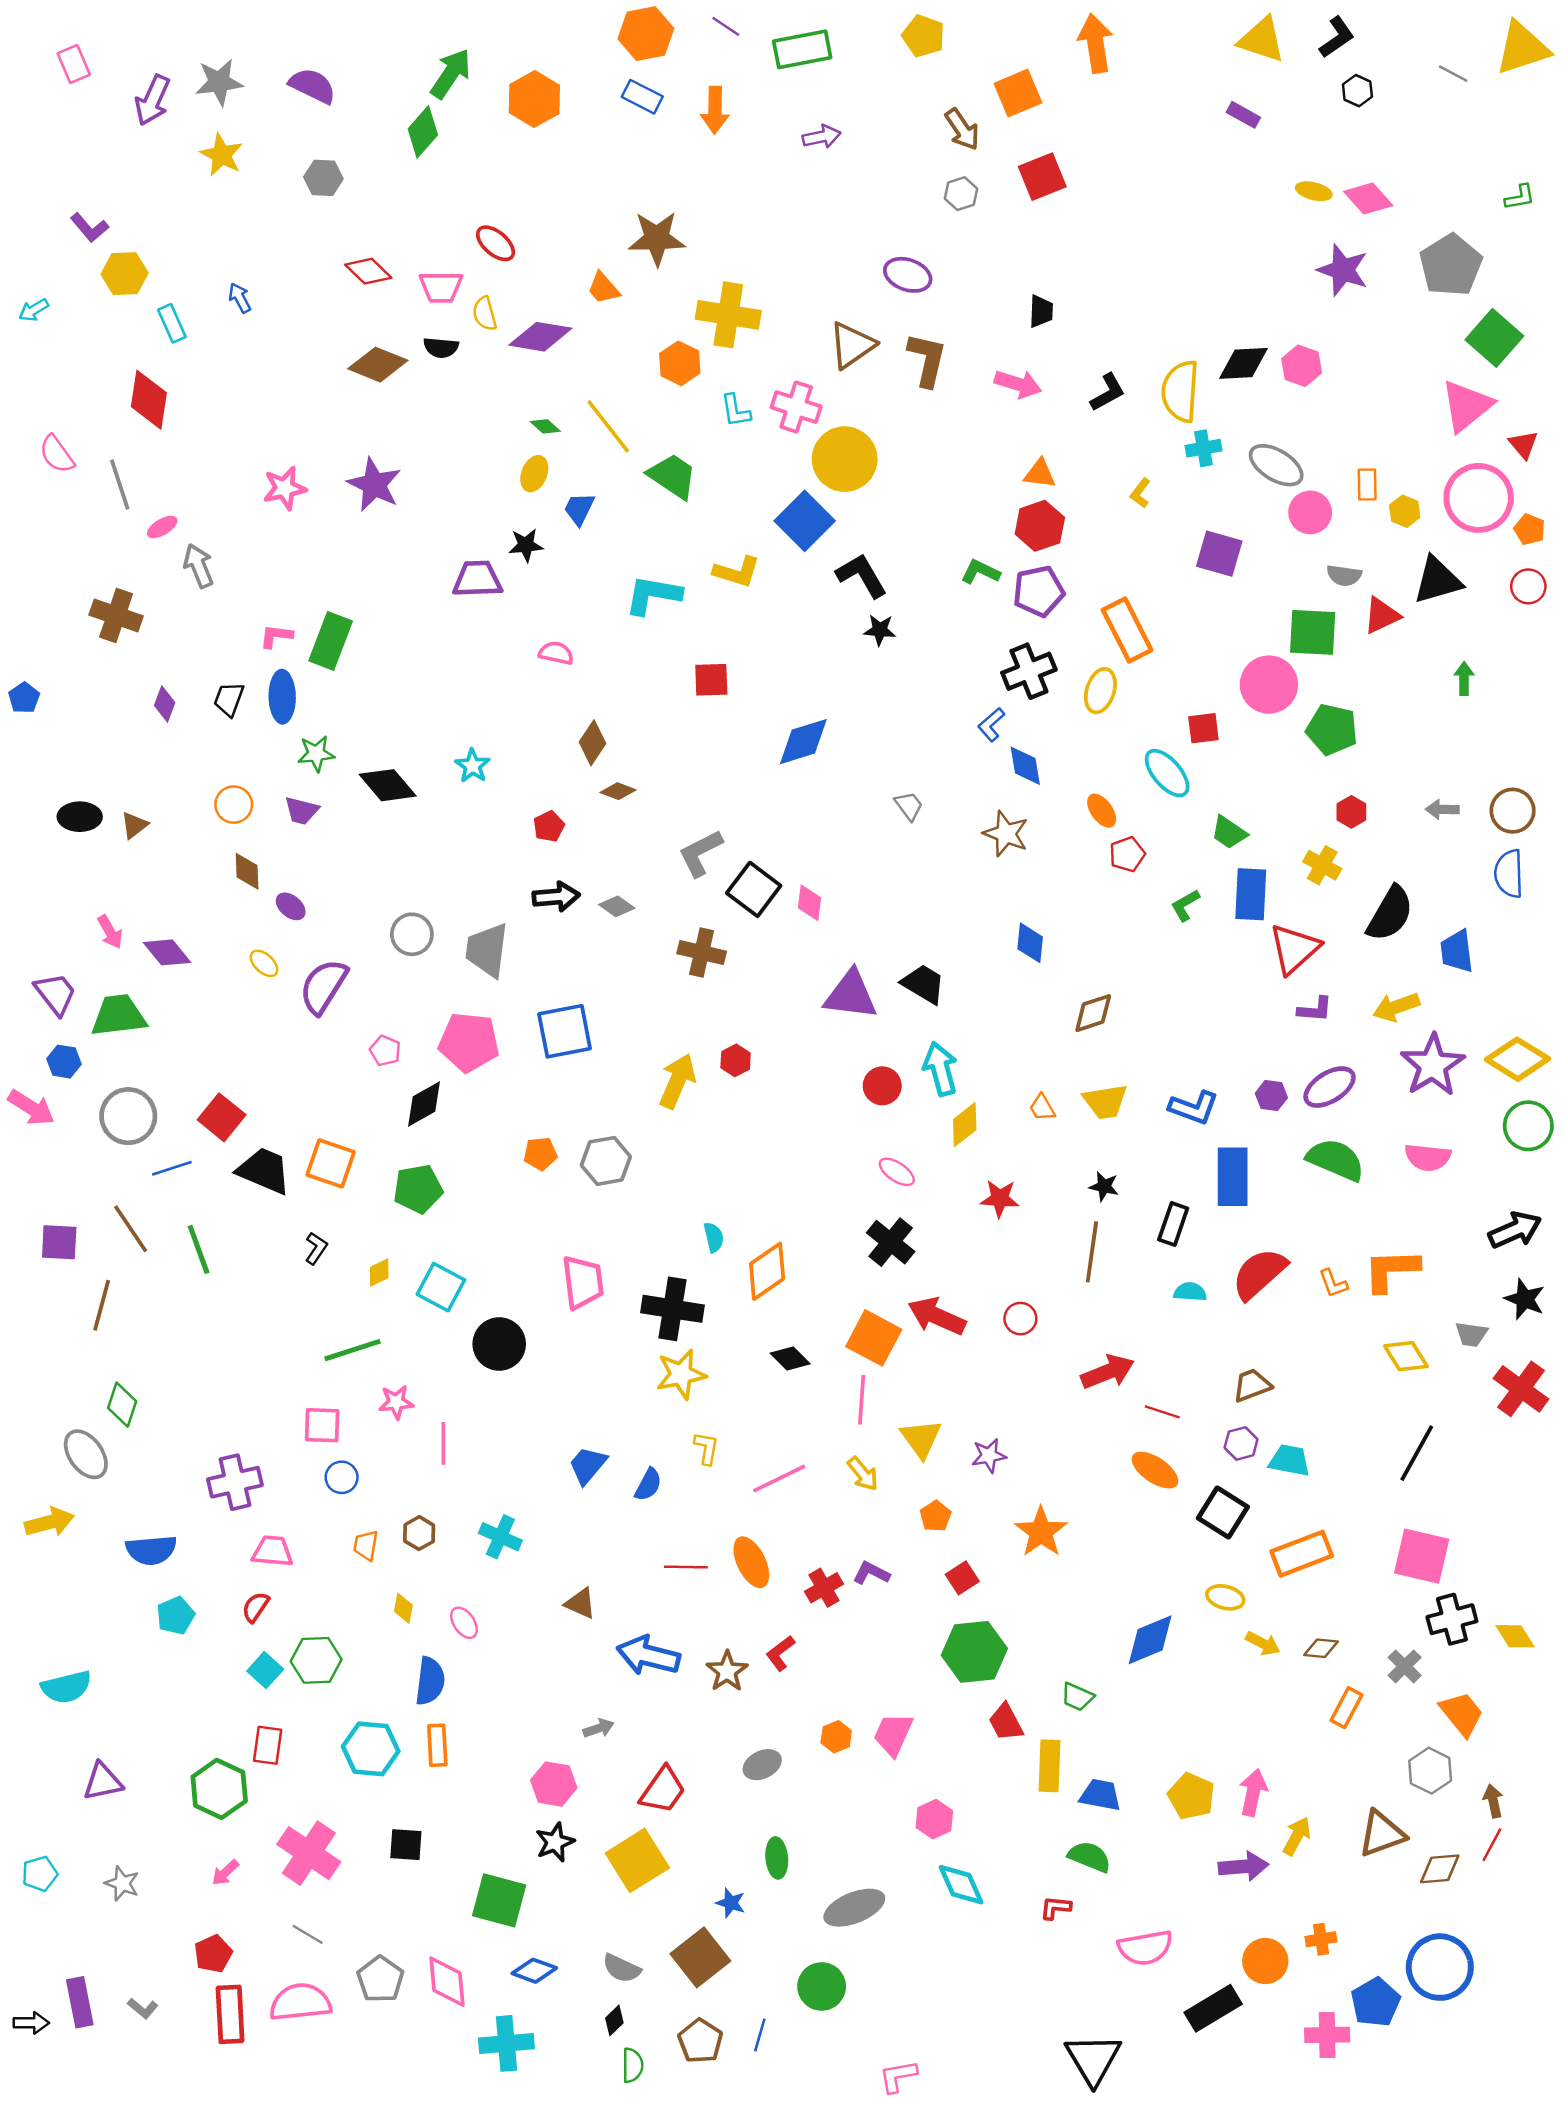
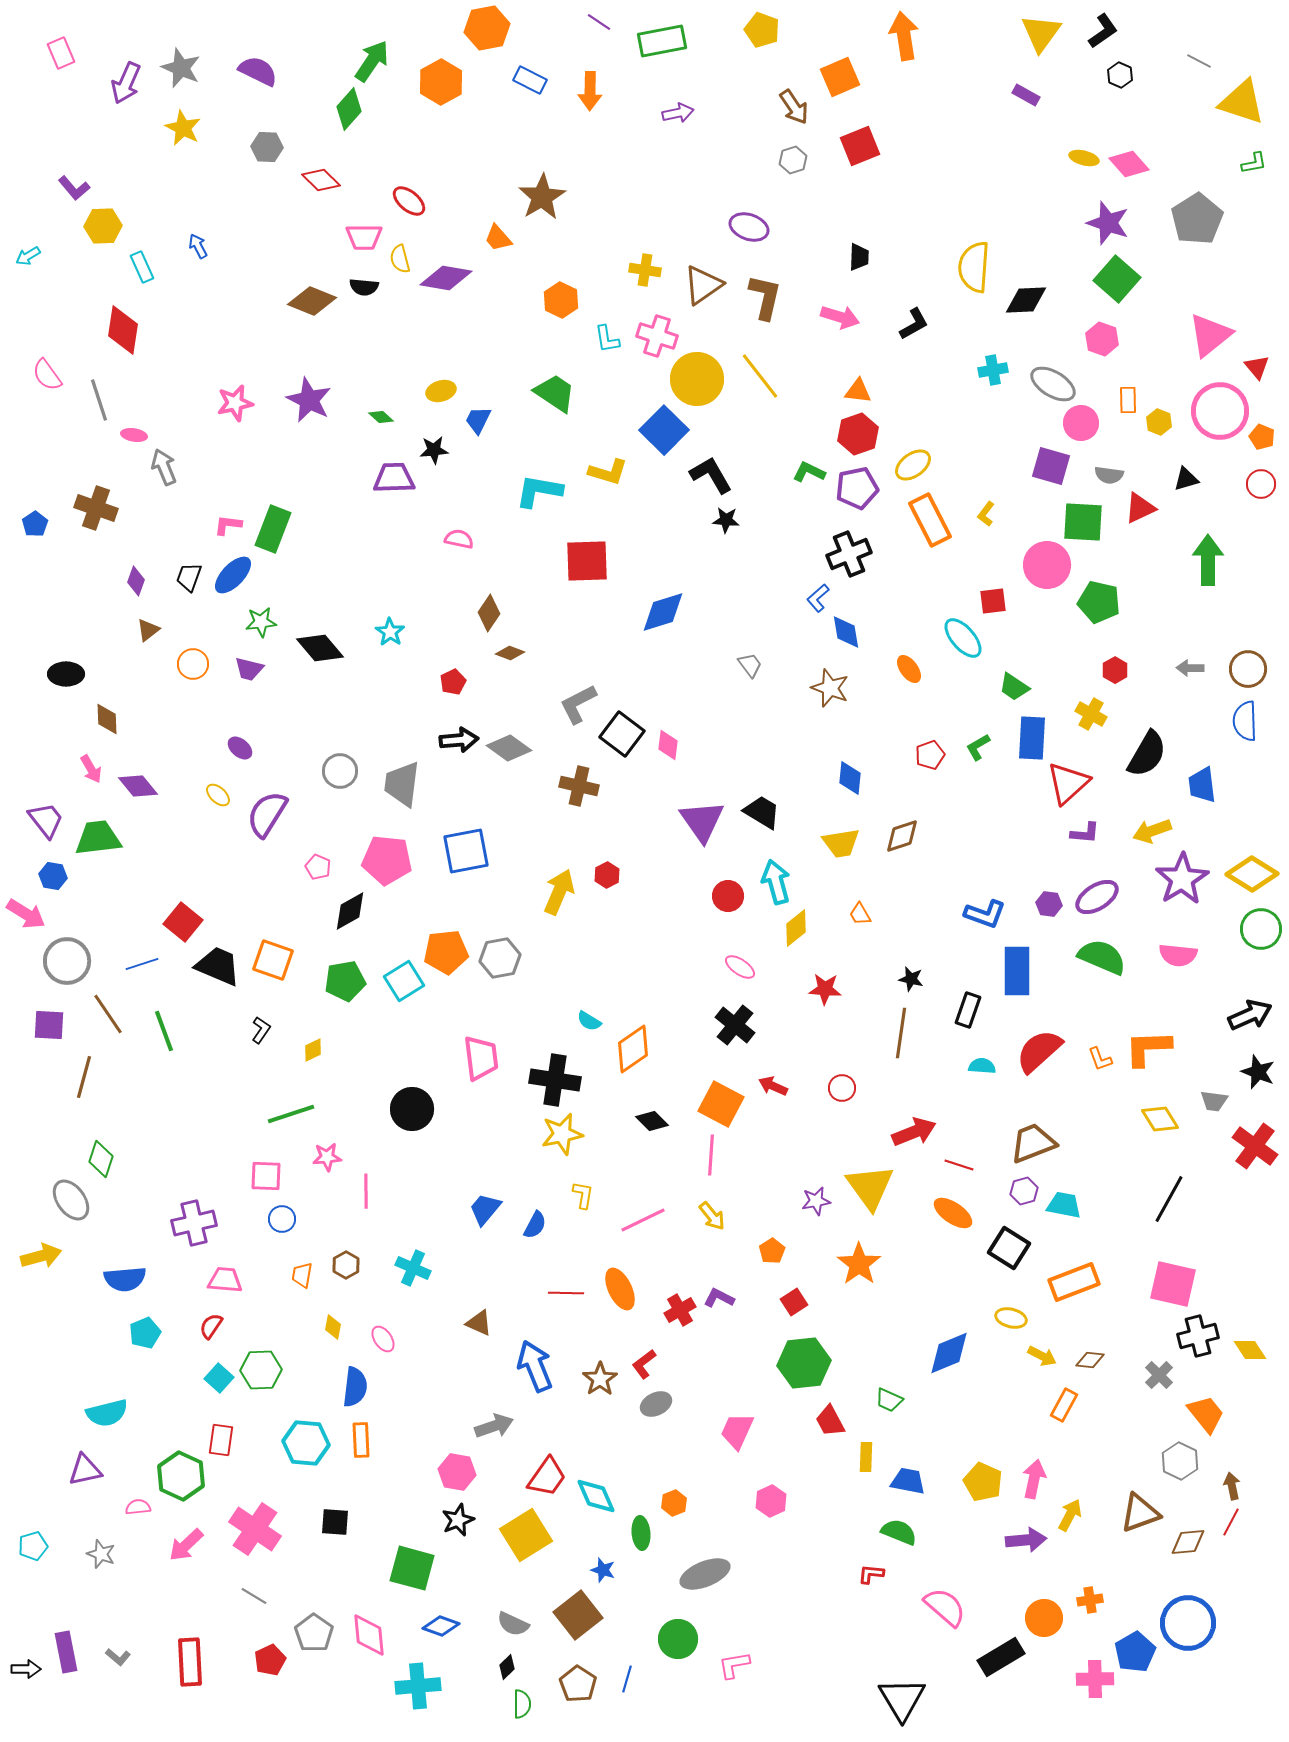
orange hexagon: (646, 34) -> (487, 28), moved
yellow triangle: (1262, 40) -> (1041, 33), turned 48
yellow triangle: (1522, 48) -> (1242, 102), moved, turned 36
gray star: (219, 82) -> (181, 68), turned 30
brown star: (657, 238) -> (542, 197), turned -30
red diamond: (368, 271) -> (321, 180), moved
yellow cross: (728, 315) -> (645, 270), moved, size x0.6
green square: (1494, 338) -> (1117, 279), moved
pink hexagon: (1302, 366) -> (1102, 339), moved
yellow semicircle: (1180, 391) -> (974, 267), moved
green diamond: (545, 426) -> (381, 417), moved
yellow line: (608, 426) -> (760, 376), moved
yellow ellipse: (534, 474) -> (441, 391), turned 52
yellow L-shape: (1140, 493) -> (986, 514), moved
pink ellipse: (162, 527) -> (134, 435), turned 40
purple square: (1219, 554) -> (1051, 466), moved
black triangle: (1437, 580) -> (1186, 479), size x0.6
green arrow: (1464, 679) -> (1208, 560), size x1.8
red square: (711, 680) -> (587, 561), size x1.5
yellow ellipse: (1100, 691) -> (913, 465), moved, turned 36
blue ellipse: (282, 697) -> (233, 575), turned 45
blue pentagon: (24, 698) -> (35, 524), moved
brown triangle: (134, 825) -> (148, 630), moved
red pentagon: (1127, 854) -> (930, 755), moved
brown diamond: (247, 871) -> (107, 719), moved
gray diamond: (617, 906) -> (509, 748), size x1.5
purple triangle: (851, 995) -> (702, 821), turned 48
yellow trapezoid: (1105, 1102) -> (841, 843), moved
gray circle: (128, 1116) -> (67, 961), moved
orange pentagon: (540, 1154) -> (446, 952), size x1.6
cyan semicircle: (714, 1237) -> (589, 1021), turned 135
cyan square: (441, 1287) -> (404, 981), moved, turned 30
red arrow: (937, 1316) -> (773, 1086), size x0.6
brown trapezoid: (1252, 1385) -> (1033, 1143), size x1.4
yellow triangle: (921, 1439) -> (870, 1187), moved, size x1.4
blue arrow: (648, 1656) -> (535, 1366), turned 54
cyan semicircle: (66, 1687) -> (107, 1413), moved
orange rectangle: (1346, 1708) -> (1064, 1405), moved
gray arrow: (599, 1728) -> (494, 1426), size x1.5
orange hexagon: (836, 1737) -> (674, 1503), moved
gray ellipse: (762, 1765) -> (656, 1404), moved
yellow rectangle: (1050, 1766) -> (866, 1457), size x0.7
pink arrow: (225, 1873) -> (186, 1545), size x1.5
cyan diamond: (961, 1885) -> (596, 1496), moved
pink semicircle: (1145, 1948) -> (945, 1607), turned -129
red pentagon: (213, 1954) -> (270, 1660), moved
pink semicircle: (300, 2002) -> (138, 1507), moved, size x0.5
pink L-shape: (898, 2076) -> (734, 1665), moved

